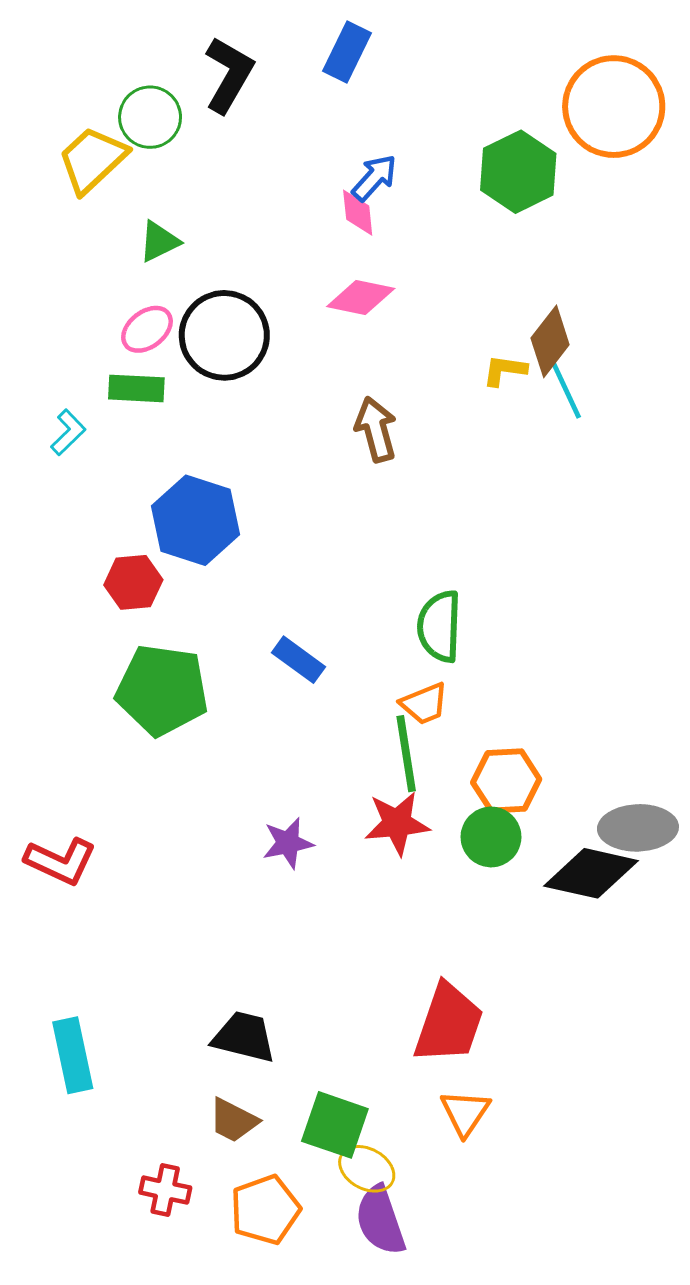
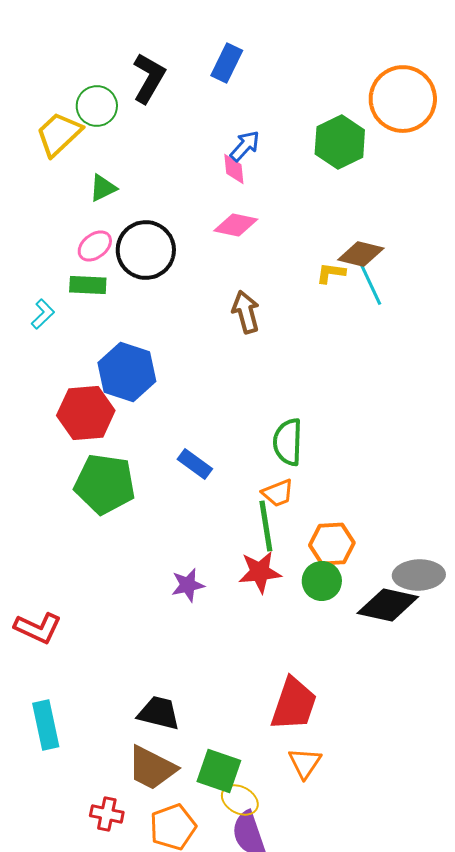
brown diamond: (550, 341) -> (361, 254), turned 66
red hexagon: (133, 582) -> (86, 413), size x1.5
red L-shape: (61, 861) -> (38, 628), moved
brown trapezoid: (233, 1120) -> (152, 768), size x1.5

